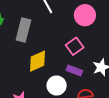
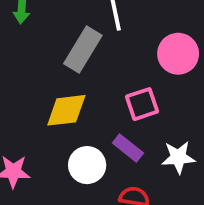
gray rectangle: (23, 30) -> (83, 49), moved

